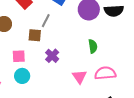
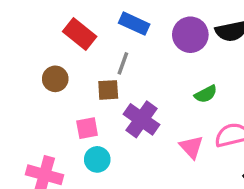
green semicircle: (93, 46) -> (206, 94), turned 80
purple cross: (52, 56) -> (142, 119), size x1.5

